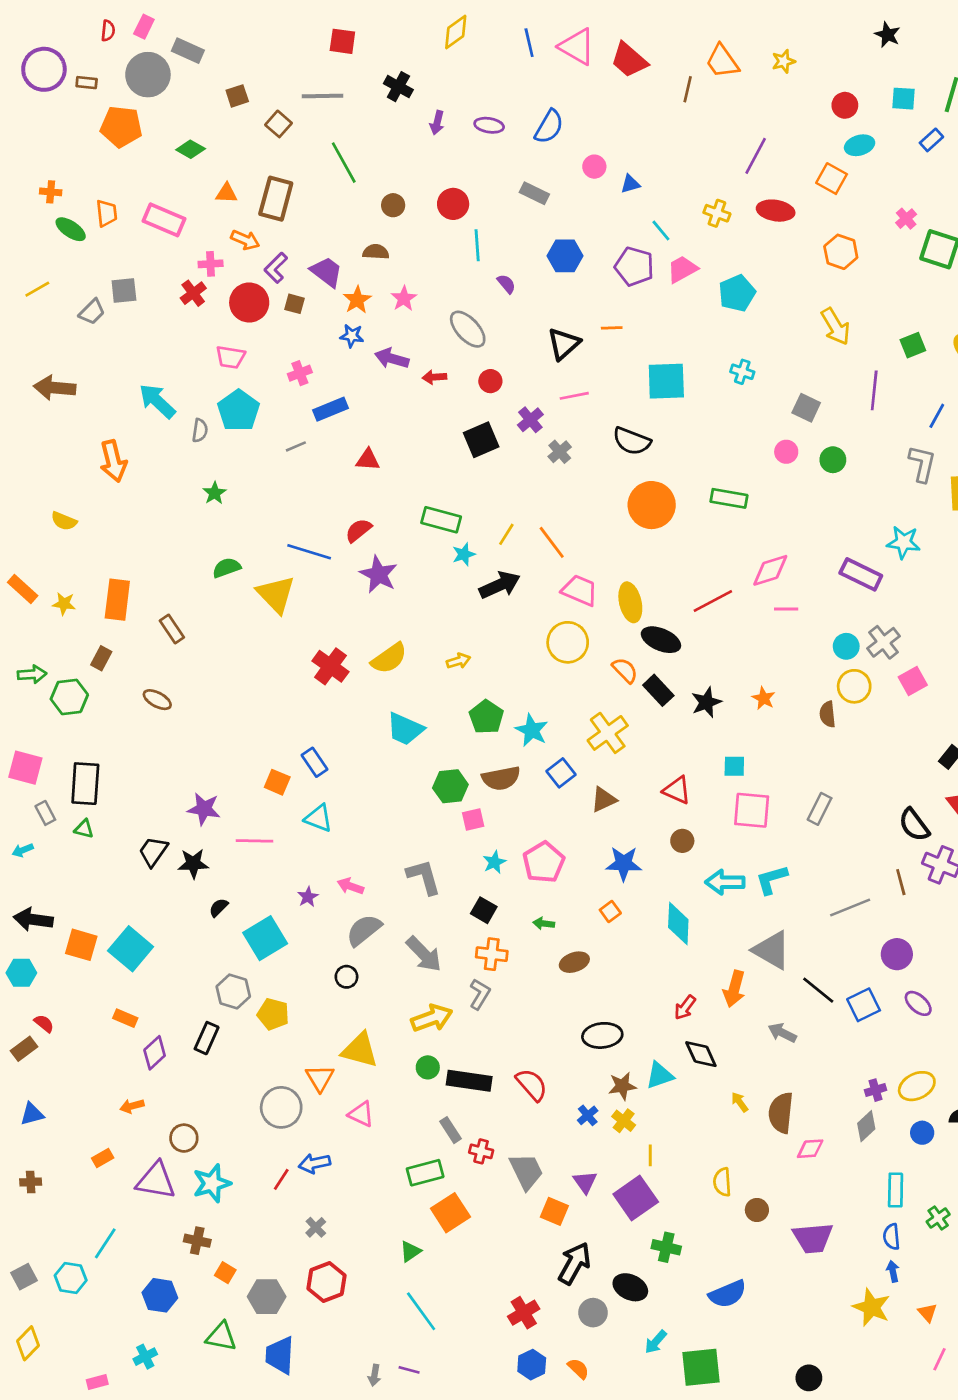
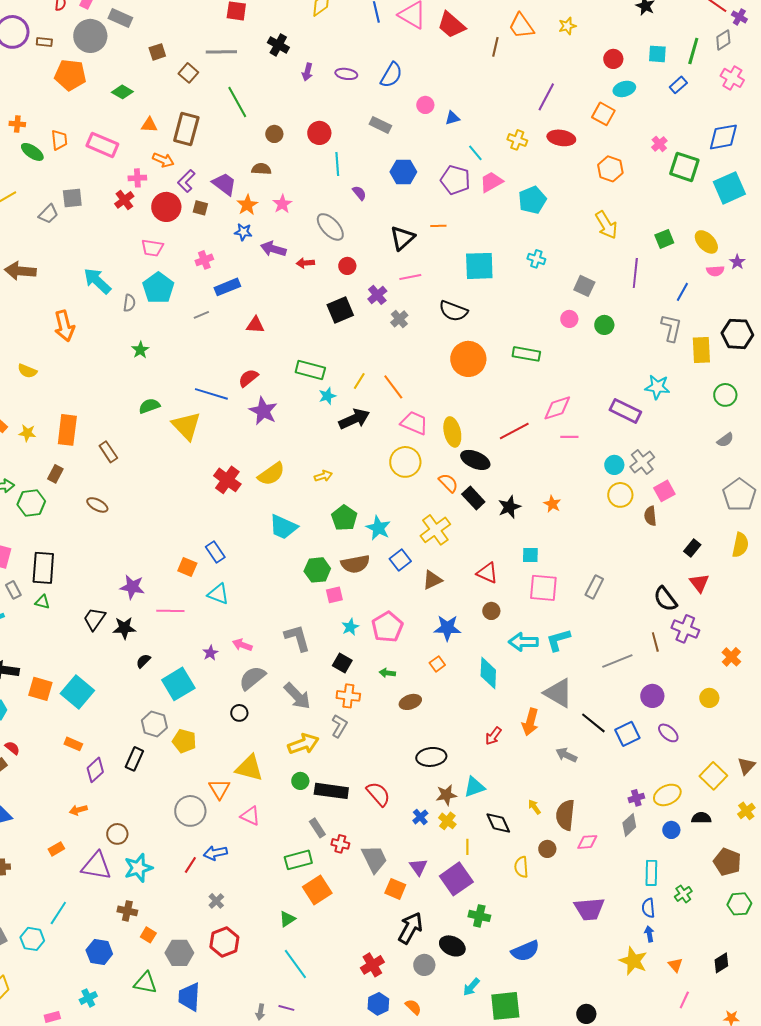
brown semicircle: (828, 714) -> (650, 516), moved
black diamond: (701, 1054) -> (498, 823), moved
brown circle: (757, 1210) -> (547, 849), moved

